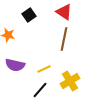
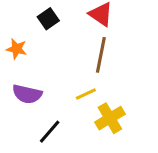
yellow line: (44, 69) -> (86, 94), moved
black line: (40, 90) -> (50, 132), moved

